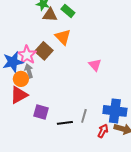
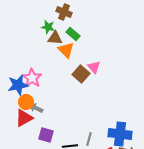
orange triangle: (63, 37) -> (66, 50), moved
brown square: (44, 51) -> (81, 74), moved
pink triangle: (95, 65) -> (94, 67), moved
gray arrow: (29, 71) -> (36, 108), moved, turned -48

